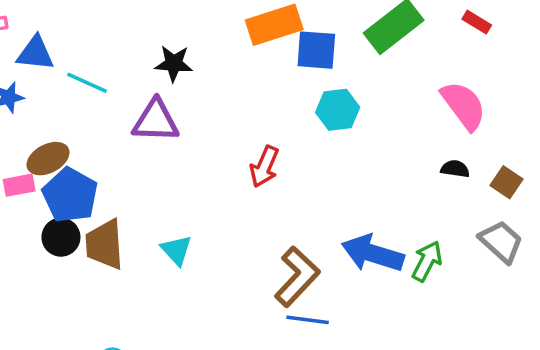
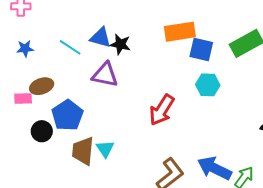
blue triangle: (35, 53) -> (101, 38), moved
red arrow: (264, 167) -> (162, 110), size x1.4
blue pentagon: (70, 195) -> (67, 115), moved
brown trapezoid: (105, 244) -> (83, 151), moved

